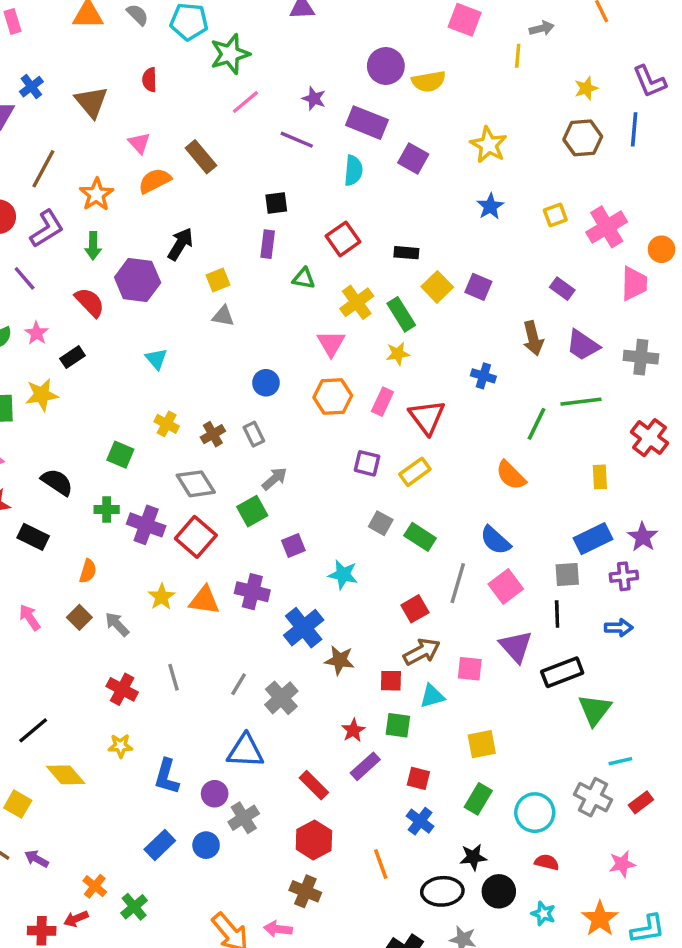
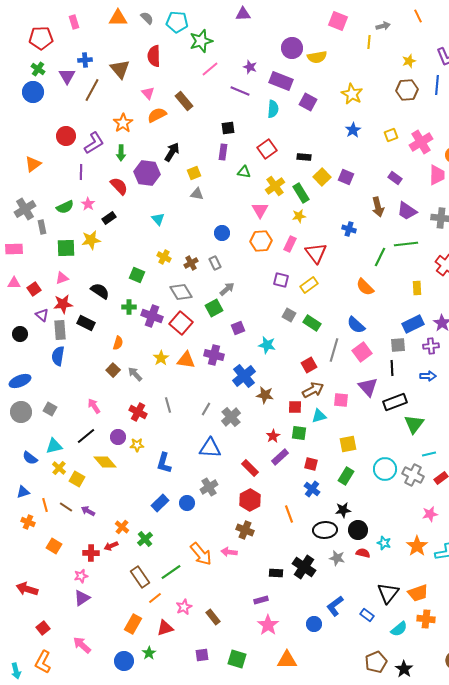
red semicircle: (150, 80) -> (154, 56), size x1.5
blue cross: (31, 87) -> (85, 60), turned 32
brown line: (43, 169) -> (92, 90), moved
purple line: (25, 278) -> (81, 172), turned 42
pink arrow: (30, 617) -> (94, 406), moved
purple circle: (215, 794) -> (118, 437), moved
cyan circle: (535, 813) -> (385, 469), moved
red semicircle: (547, 862) -> (363, 553), moved

